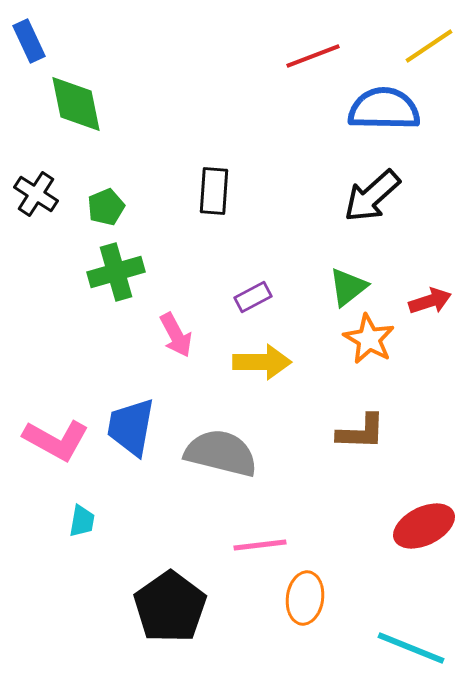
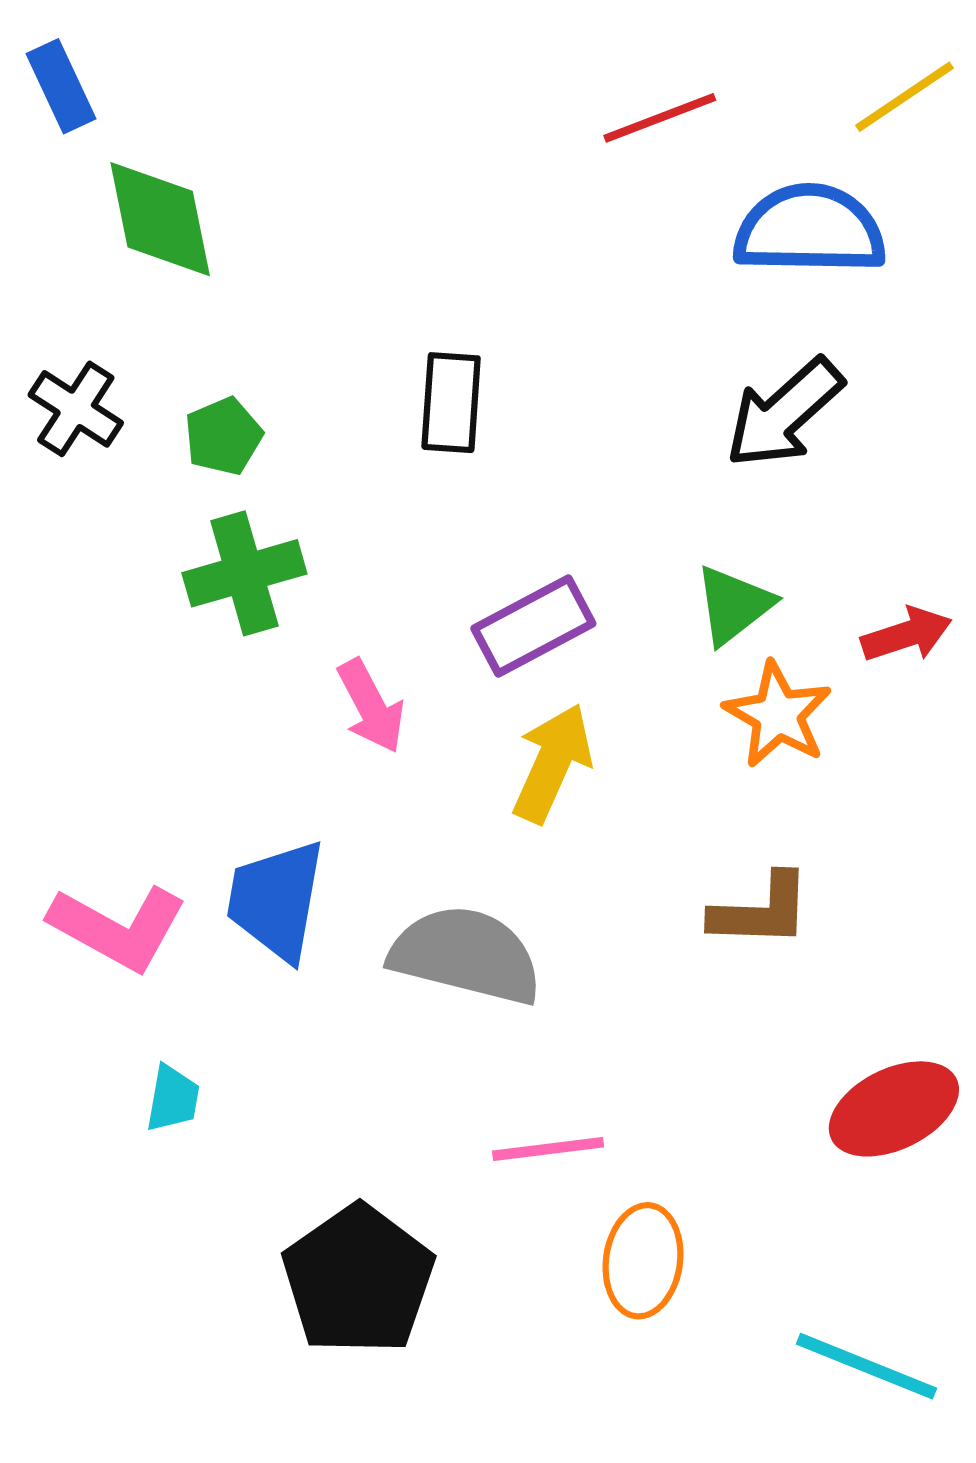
purple rectangle: (253, 297) -> (533, 626), size x1.5
yellow arrow: (262, 362) -> (552, 763), turned -66

